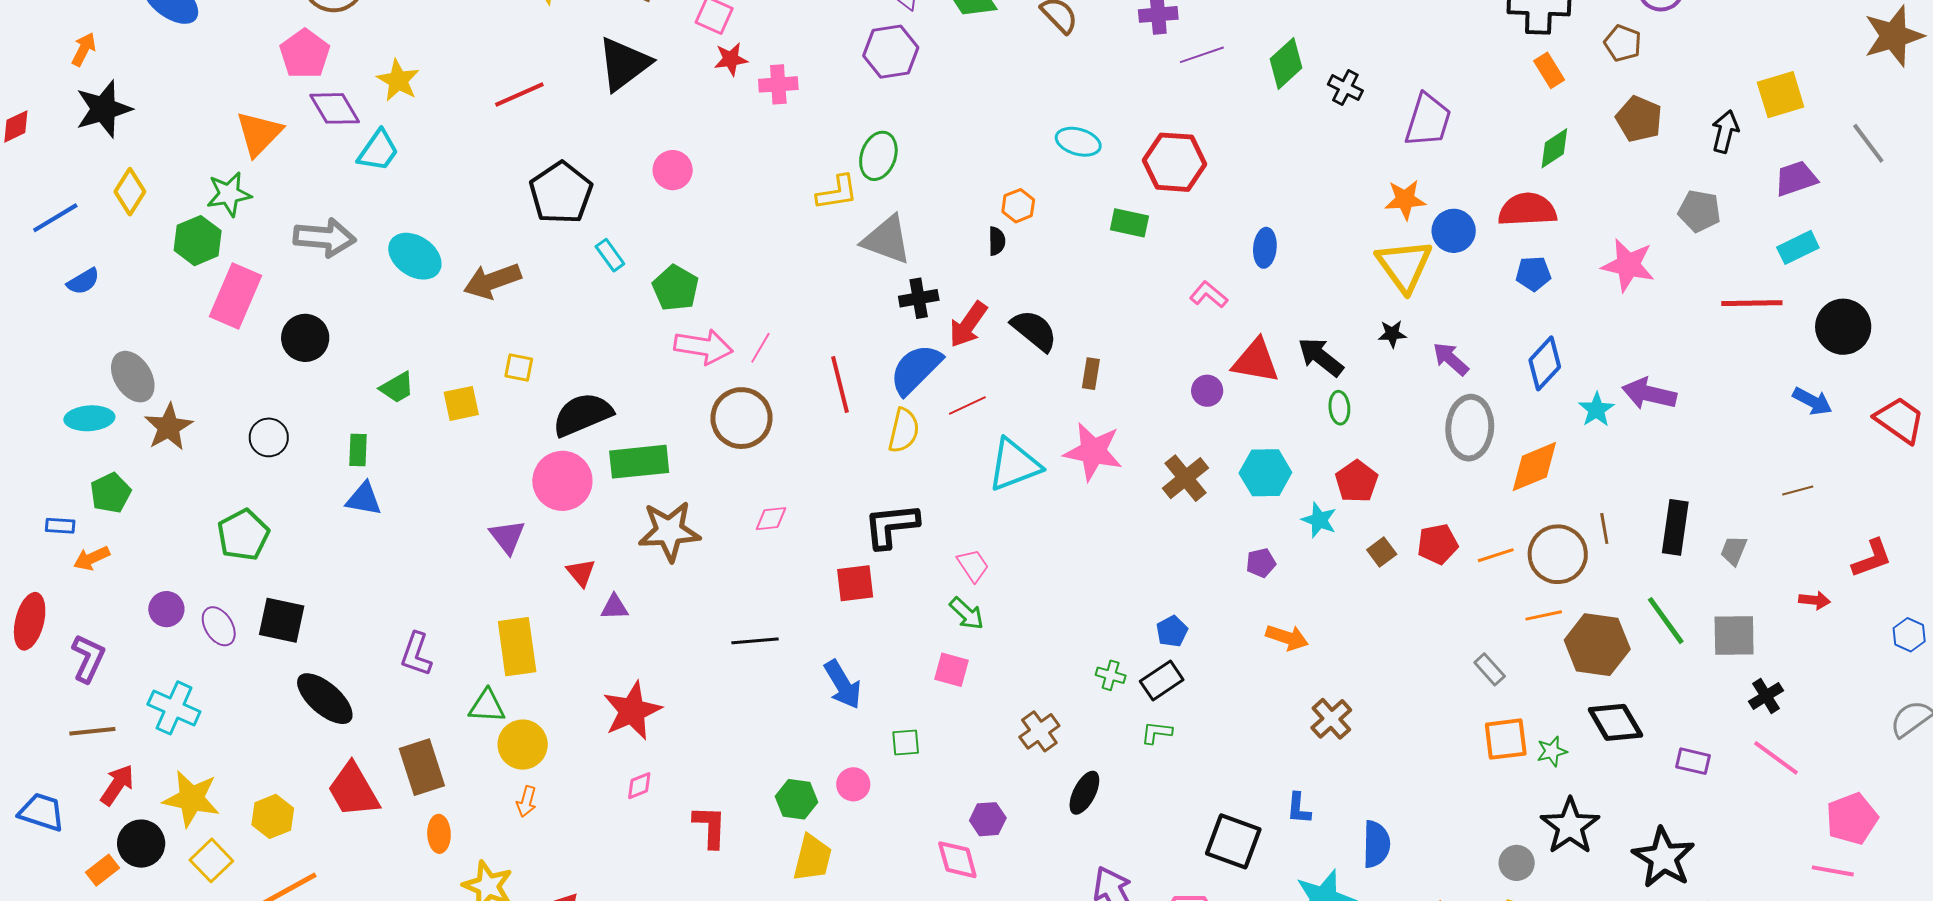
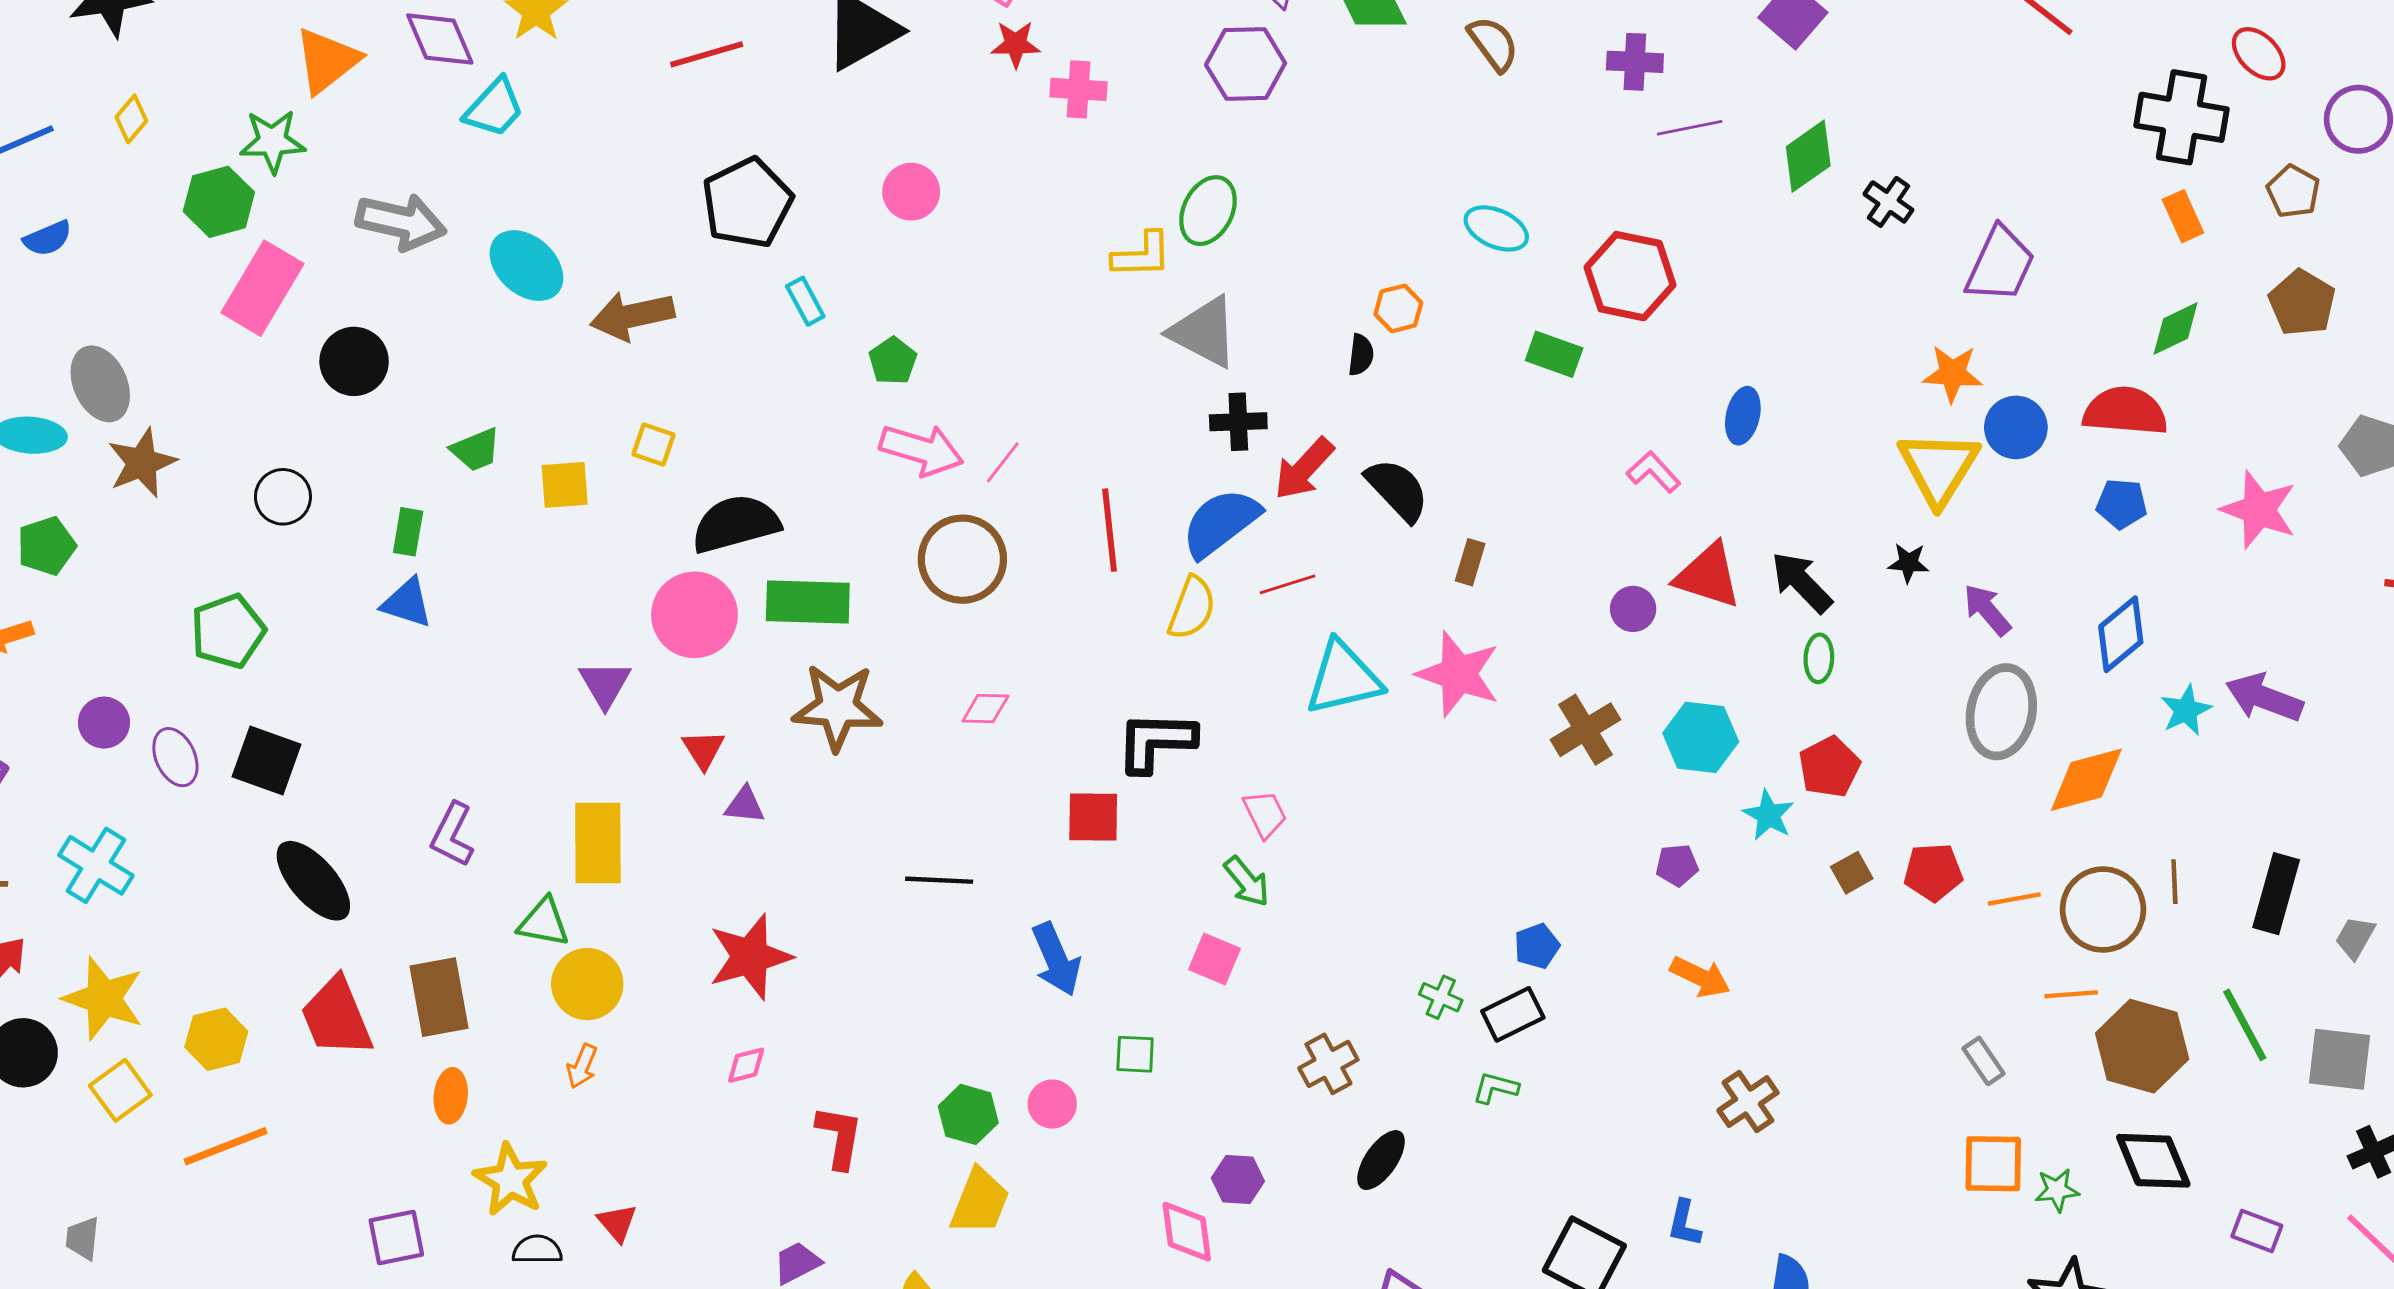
yellow diamond: (130, 192) -> (131, 119), size x0.7
green pentagon: (675, 288) -> (893, 361), size x0.7

